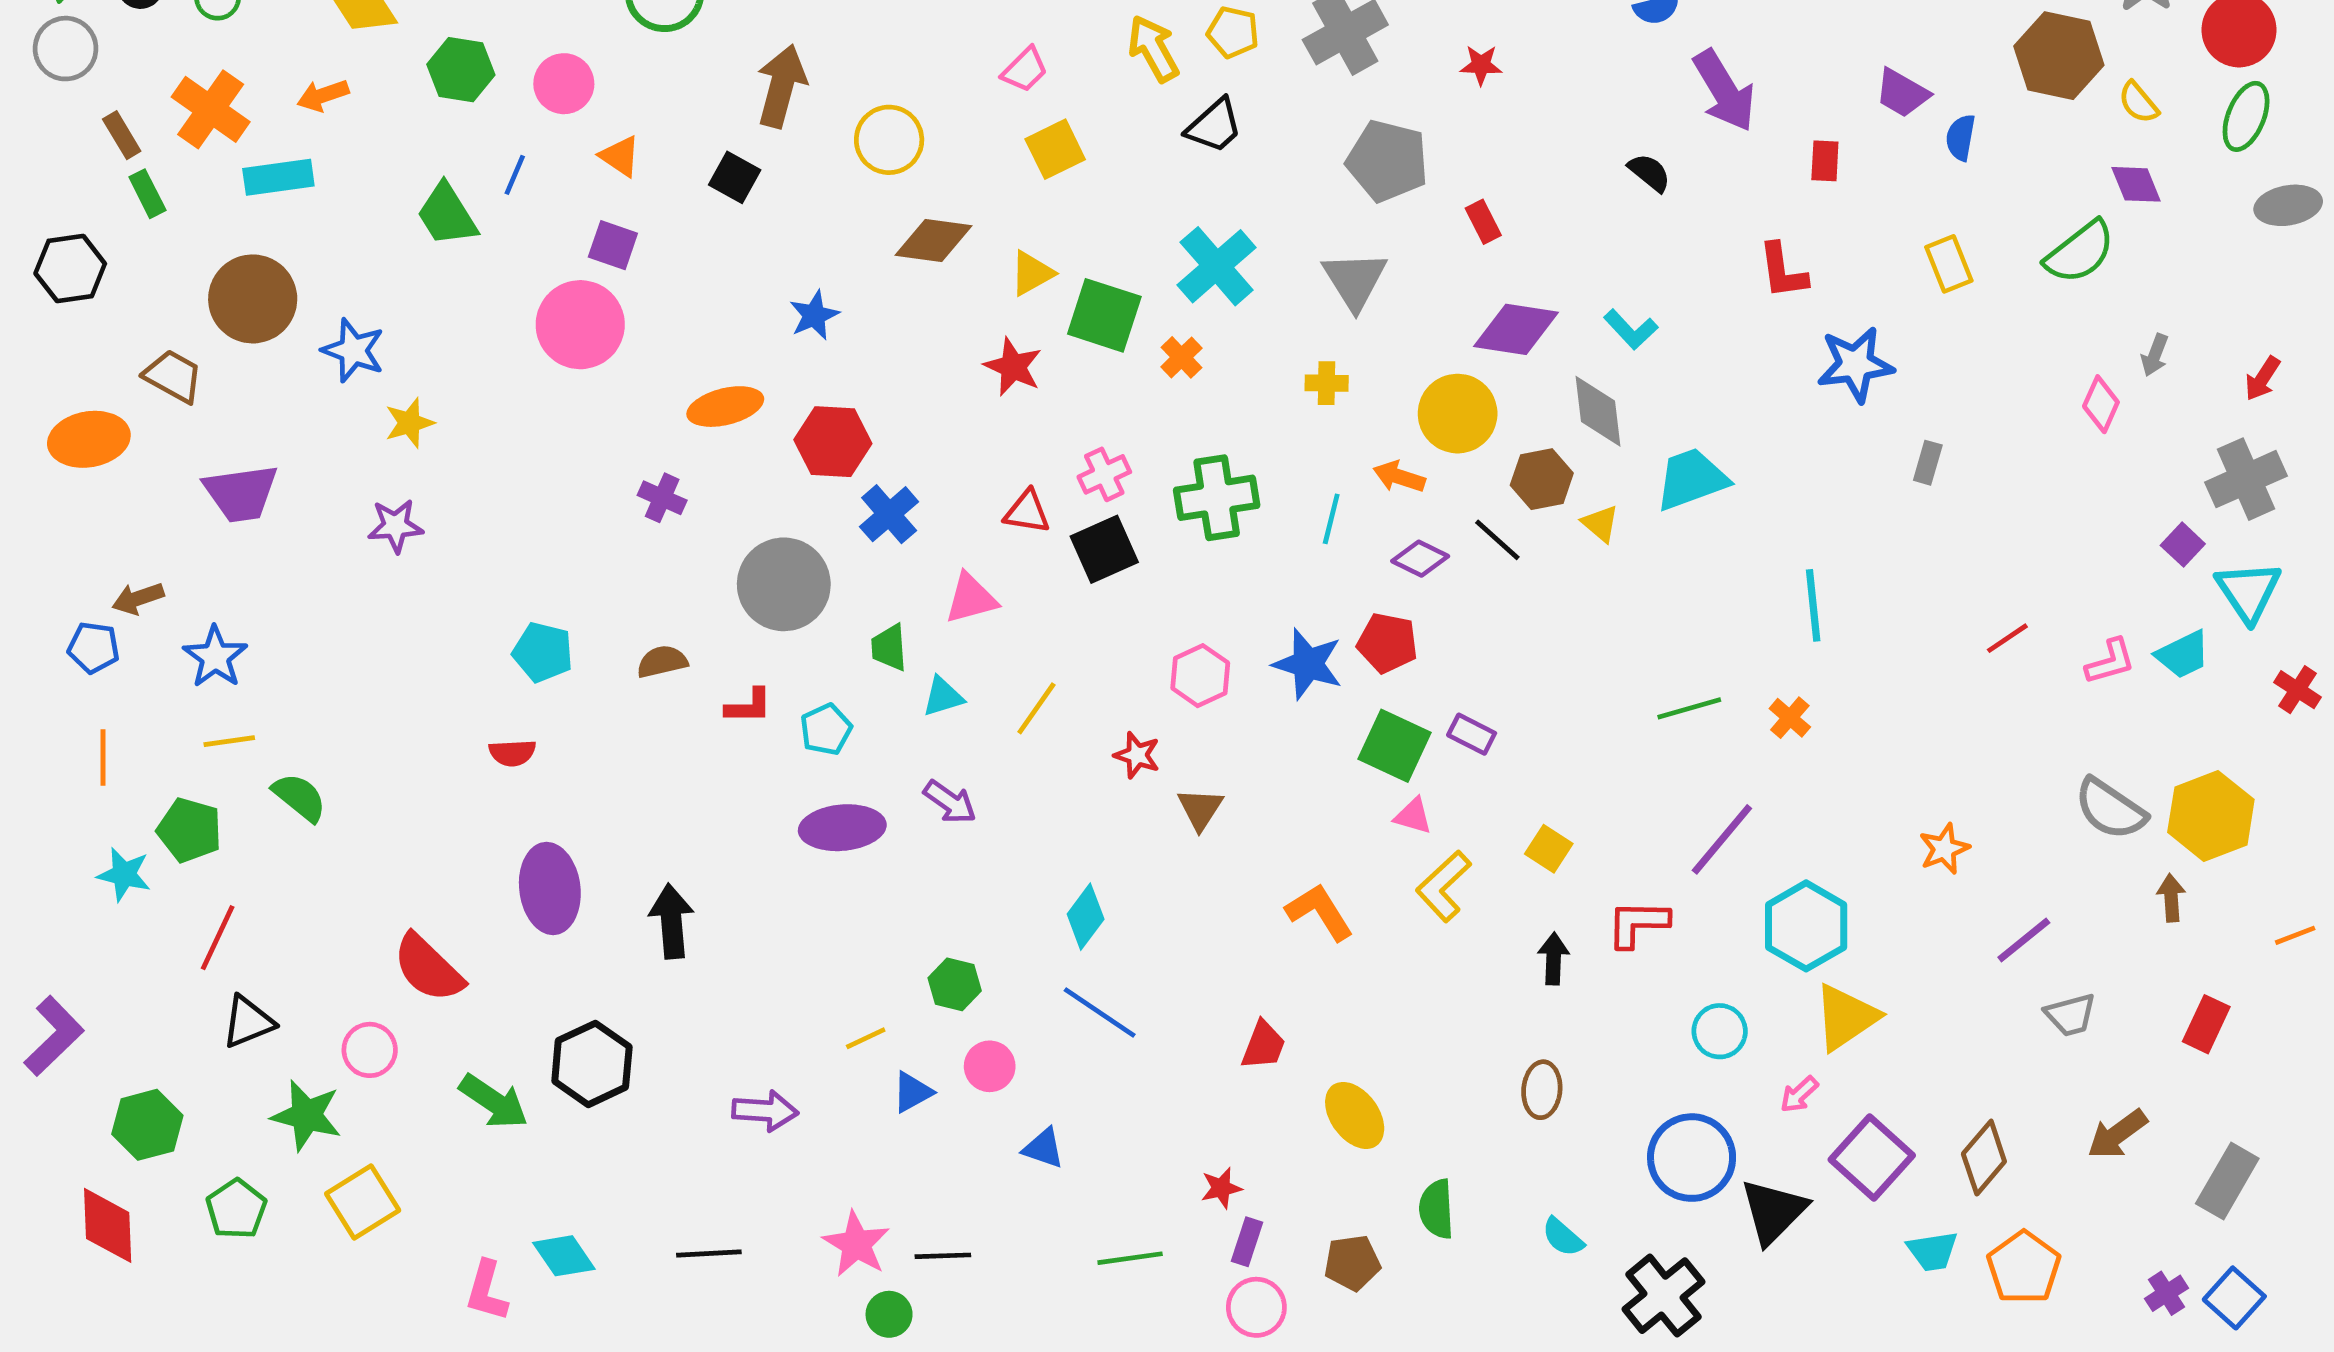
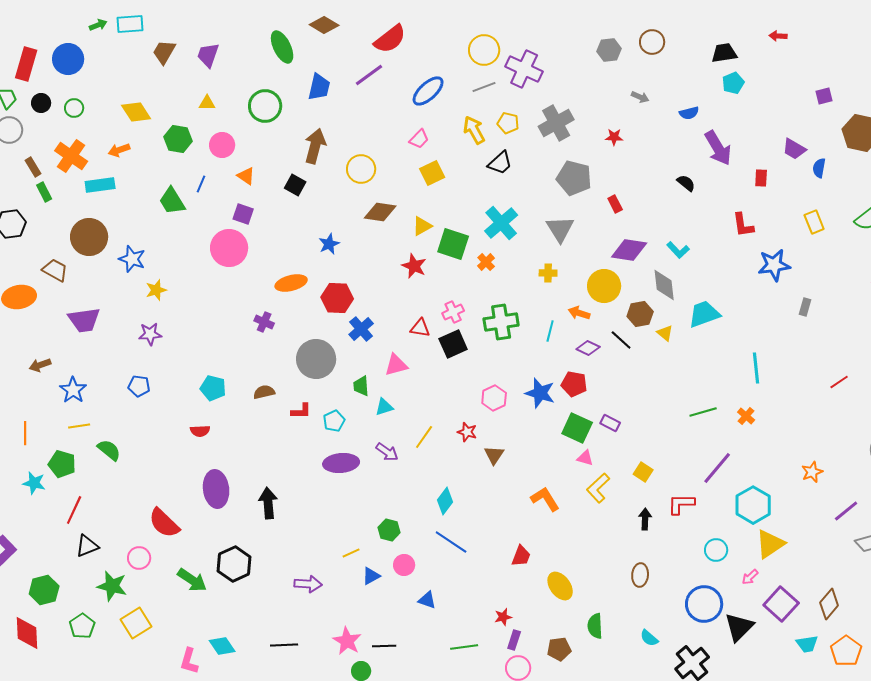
blue pentagon: (94, 648) -> (139, 386), moved
yellow line: (1036, 708) -> (424, 437), moved

